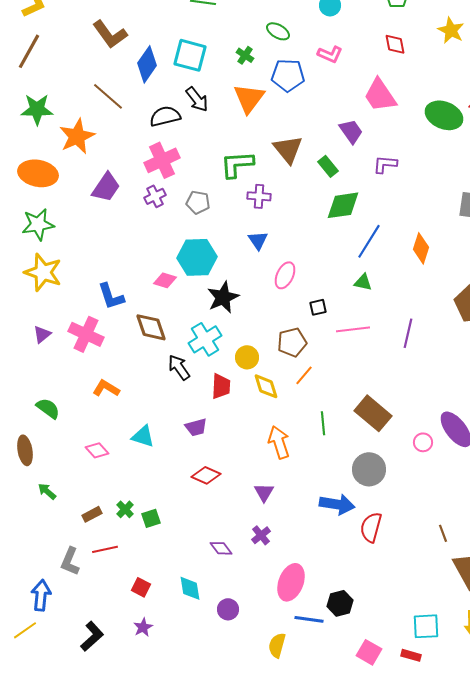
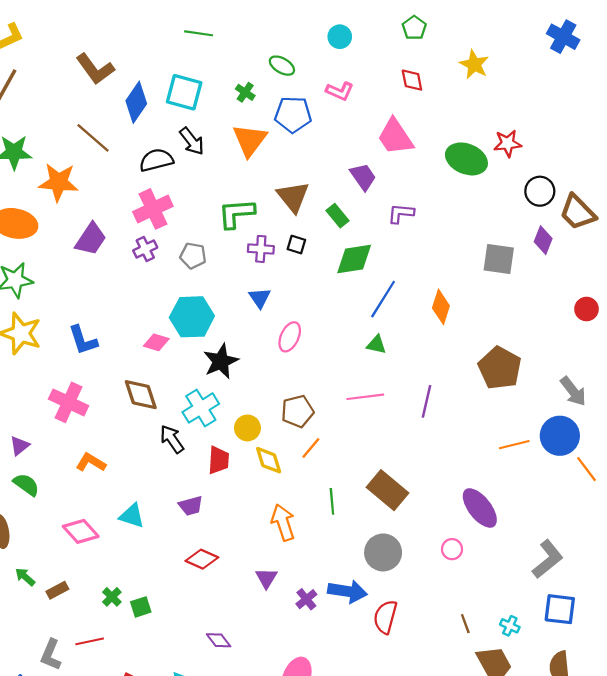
orange star: (77, 136) -> (58, 182), turned 30
blue L-shape: (111, 296) -> (83, 340), moved
black square: (318, 307) -> (296, 245), moved, turned 30
purple triangle: (42, 334) -> (20, 446), moved
pink circle: (423, 442) -> (452, 549), moved
pink diamond: (97, 450) -> (81, 531), size x1.4
brown rectangle: (92, 514) -> (57, 590), moved
purple cross: (261, 535) -> (306, 599), moved

